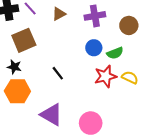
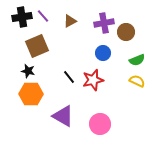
brown circle: (129, 25) -> (126, 32), moved
green semicircle: (115, 53) -> (137, 60), moved
red star: (105, 76) -> (93, 80), moved

